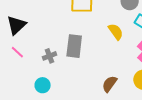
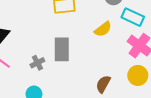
yellow semicircle: (116, 32) -> (103, 29), turned 96

